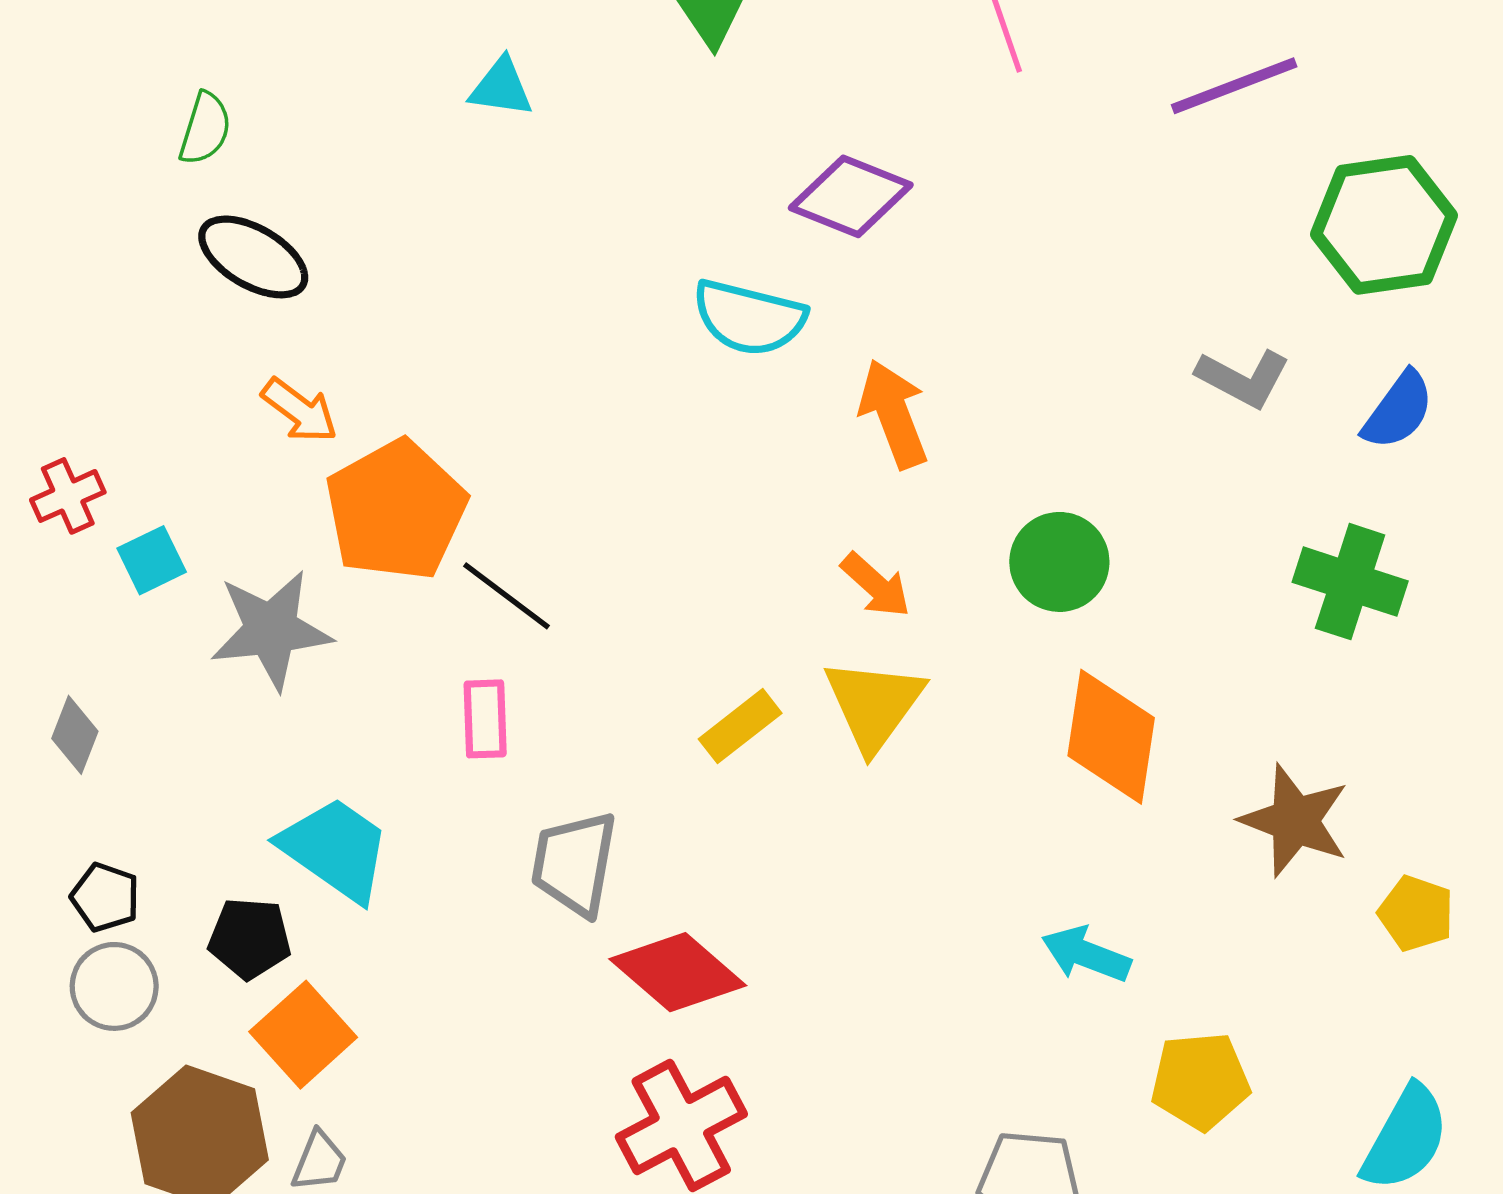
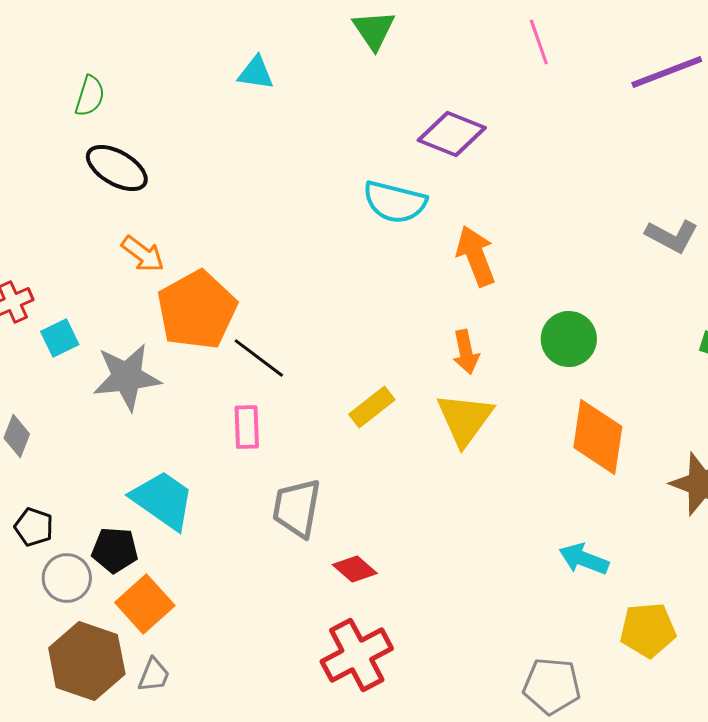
orange arrow: (876, 585) -> (466, 352), turned 36
yellow rectangle: (740, 726) -> (372, 407), moved
red diamond: (678, 972) -> (355, 569), size x0.6
gray circle: (114, 986) -> (67, 578), moved

